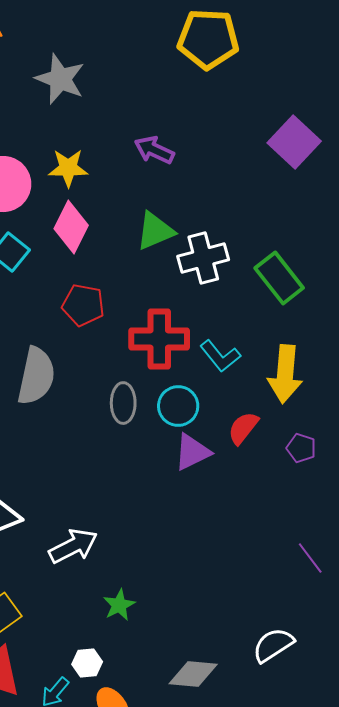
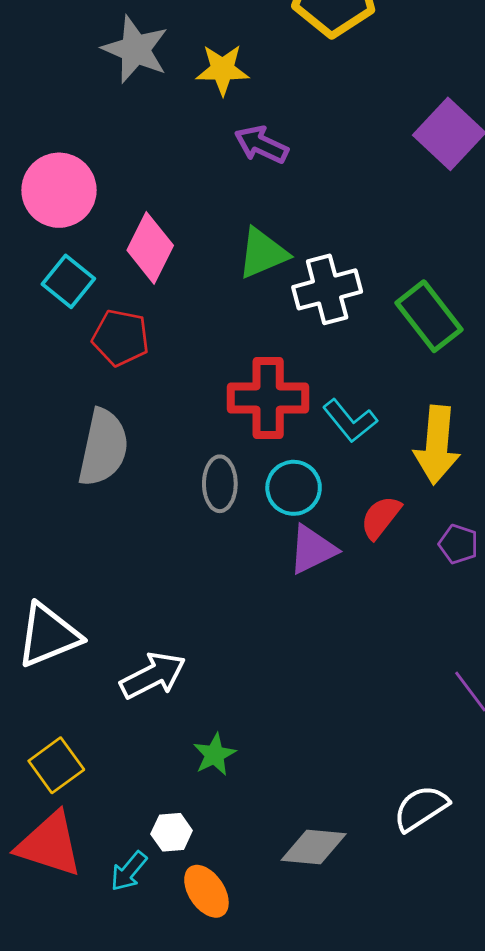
yellow star: (68, 168) -> (223, 70), moved
red pentagon: (83, 305) -> (121, 338), moved

